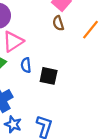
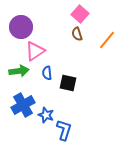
blue star: (13, 124) -> (46, 115), moved

